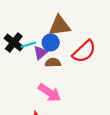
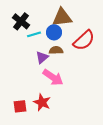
black cross: (14, 42) -> (21, 21), moved
purple triangle: (41, 53) -> (42, 57), moved

